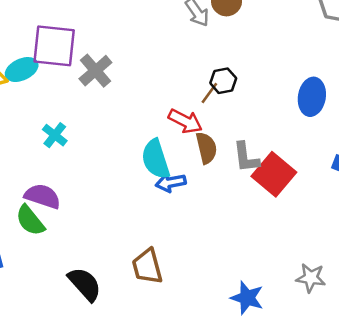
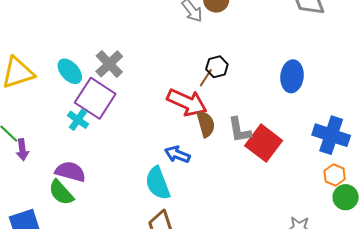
purple square: (54, 46) -> (95, 98), moved, turned 30
cyan ellipse: (22, 70) -> (70, 71), moved, turned 76
red arrow: (185, 121) -> (187, 102), size x1.4
cyan semicircle: (156, 159) -> (158, 183), moved
blue arrow: (171, 182) -> (177, 154), turned 35

